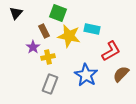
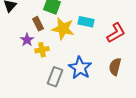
red L-shape: (111, 51) -> (116, 33), moved
brown semicircle: (121, 74) -> (115, 67), turned -30
gray rectangle: (50, 84) -> (55, 77), moved

